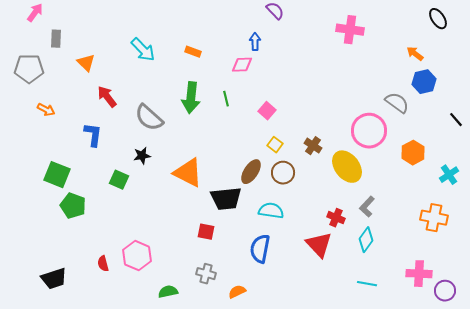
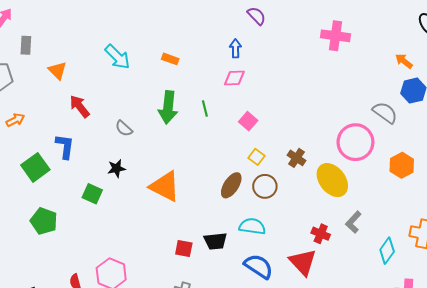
pink diamond: (242, 65) -> (234, 78), moved
orange arrow: (46, 110) -> (15, 120), turned -54
gray semicircle: (149, 118) -> (124, 128), size x0.6
green square: (57, 175) -> (35, 167), moved, turned 32
black trapezoid: (226, 199) -> (215, 241), moved, size x0.7
cyan diamond: (366, 240) -> (387, 251), moved
blue semicircle: (260, 249) -> (259, 266), moved, turned 112

